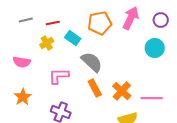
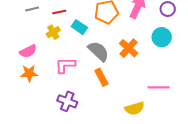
pink semicircle: (22, 62) -> (28, 51), turned -36
orange cross: (122, 91) -> (129, 48), moved
orange star: (23, 97) -> (29, 73), moved, turned 30

